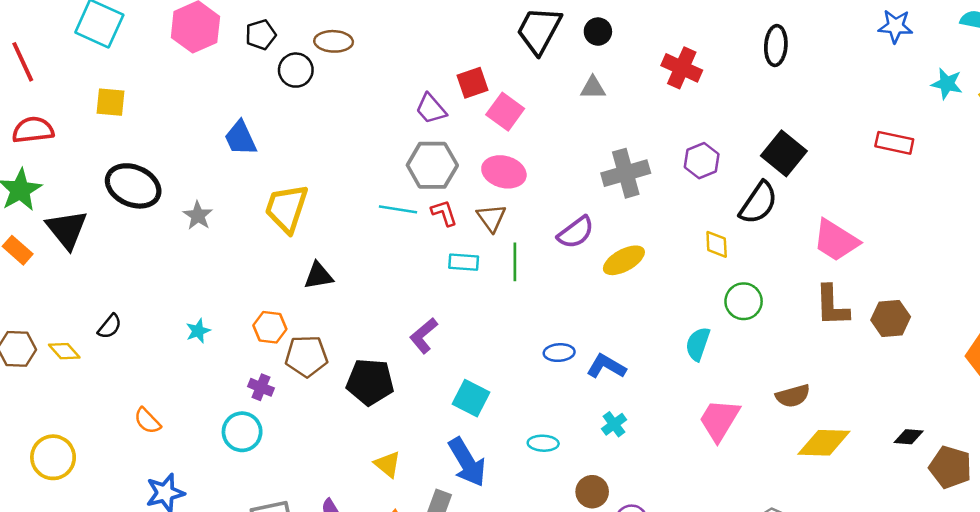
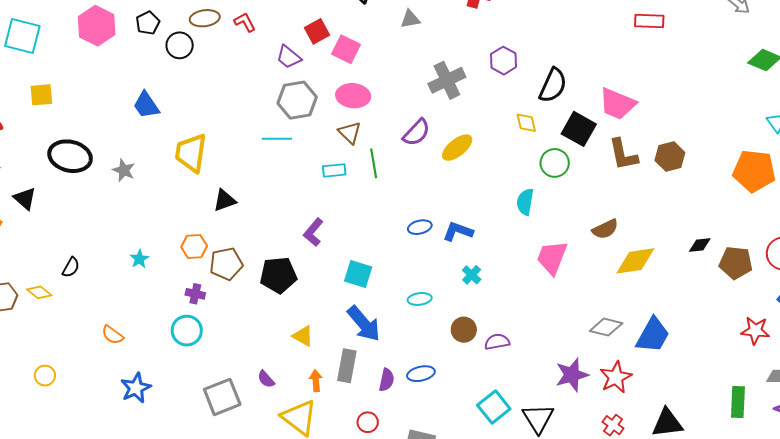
black square: (784, 153) -> (579, 129), moved
red L-shape: (444, 213) -> (245, 22), moved
black triangle: (67, 229) -> (25, 199), size x0.7
yellow circle: (53, 457) -> (45, 376), size x0.6

